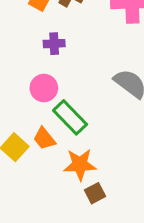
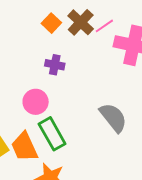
orange trapezoid: (44, 139) -> (24, 147), size x1.4

